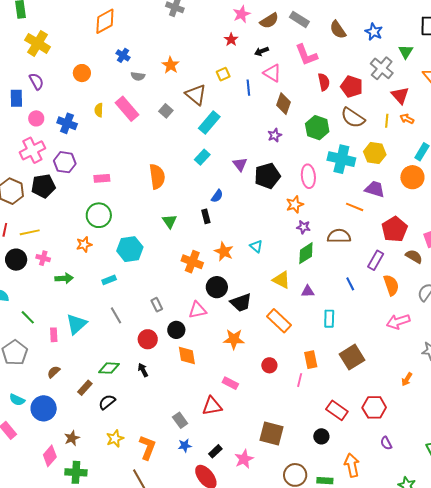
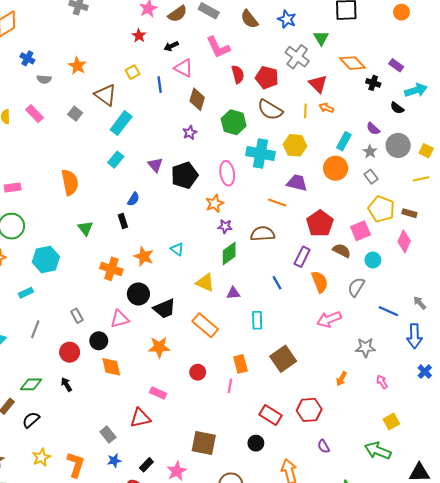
pink rectangle: (127, 109) -> (35, 114), size x0.7
gray line: (116, 315) -> (35, 329), turned 54

